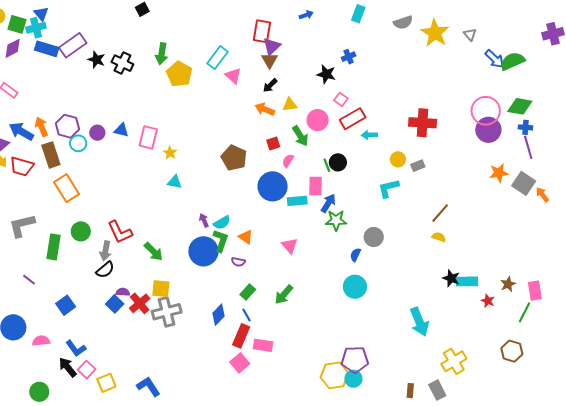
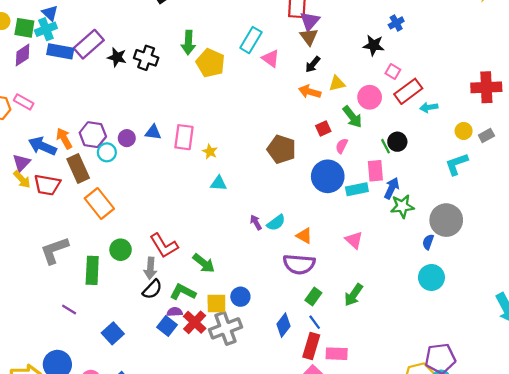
gray circle: (374, 237) -> (446, 220), size x1.5
green L-shape: (221, 241) -> (183, 292), moved, turned -75
blue circle: (203, 251) -> (240, 297), moved, size x0.6
purple semicircle: (238, 262) -> (299, 264), size x2.0

